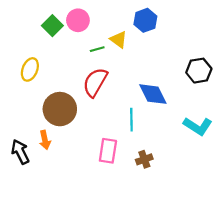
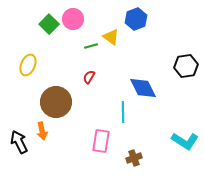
red semicircle: (95, 82) -> (89, 77), size x0.5
cyan L-shape: (198, 126) -> (185, 141), moved
brown cross: (144, 159) -> (134, 158), moved

